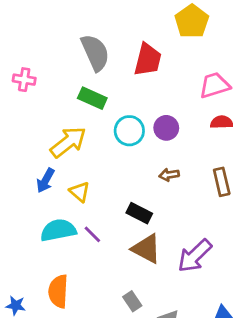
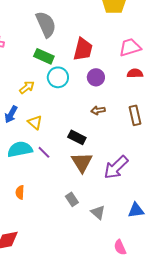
red trapezoid: (148, 60) -> (83, 49), moved
cyan circle: (129, 131) -> (58, 77), moved
yellow arrow: (68, 142) -> (27, 87), size x0.6
brown triangle: (146, 249) -> (82, 162), turned 30
orange semicircle: (58, 291) -> (20, 192), size x0.6

